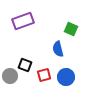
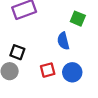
black square: (25, 65) -> (17, 52), moved

